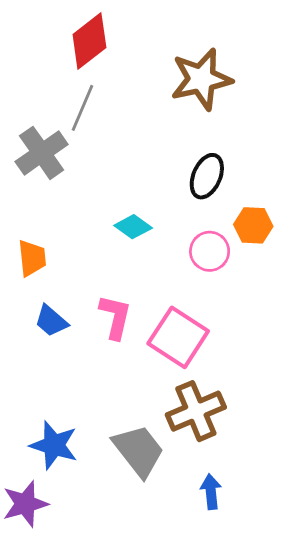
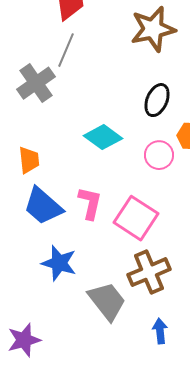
cyan diamond: (133, 227) -> (103, 137), size x1.4
blue trapezoid: (51, 321) -> (43, 206), size x1.6
blue star: (54, 445) -> (59, 263), moved

